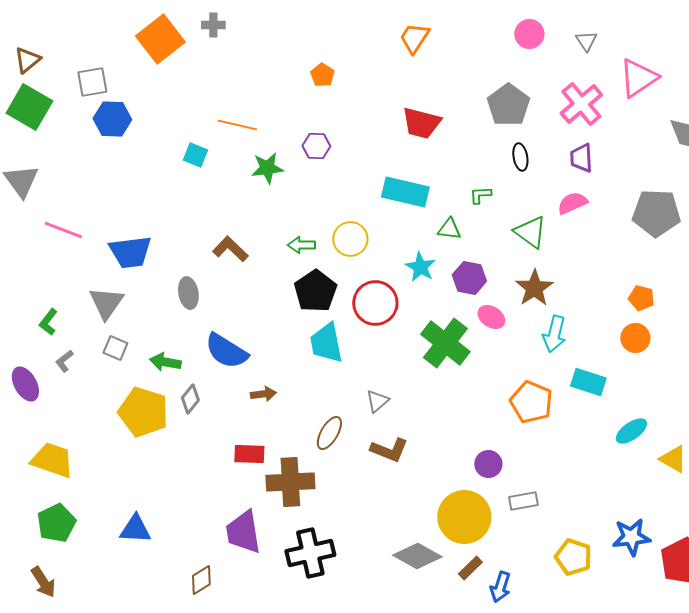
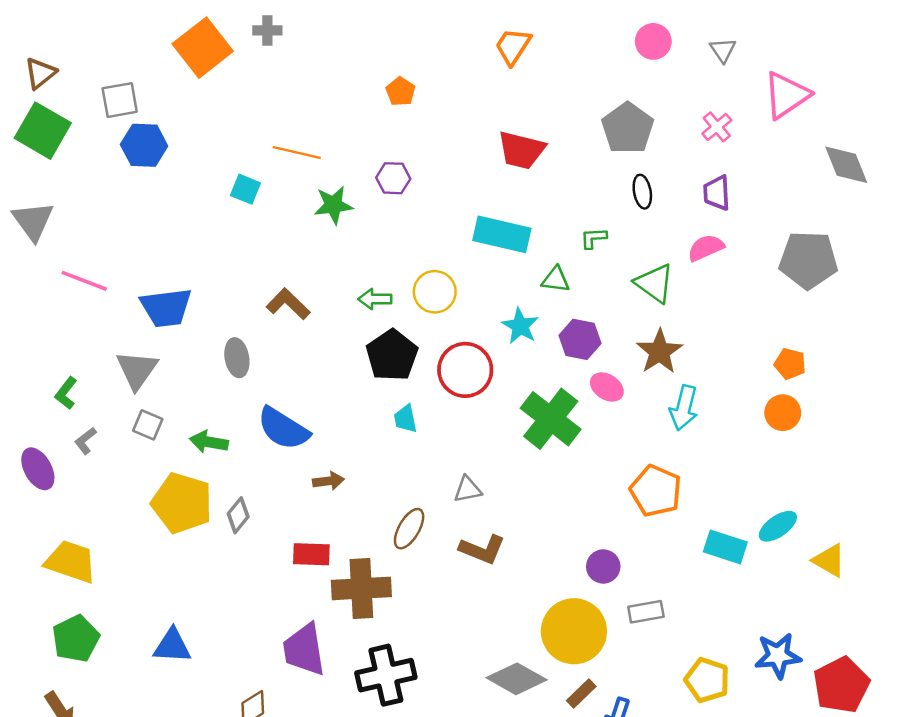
pink cross: (581, 104) -> (717, 127), size x0.6
cyan trapezoid: (326, 343) -> (405, 419), size x0.6
cyan rectangle: (588, 382) -> (725, 547), moved
gray diamond: (190, 399) -> (238, 515), moved
gray triangle: (377, 401) -> (468, 490), turned 30

